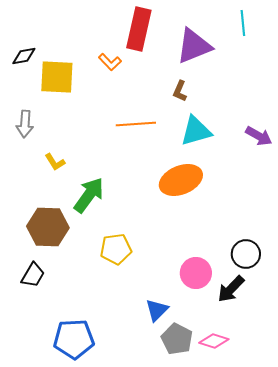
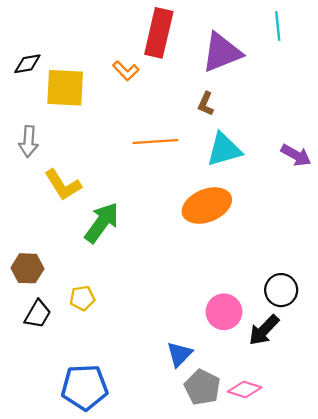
yellow L-shape: (55, 162) -> (63, 185), size x1.6
brown hexagon: (48, 227) -> (27, 268), moved, size x0.7
yellow pentagon: (116, 249) -> (82, 298), moved, size x0.7

